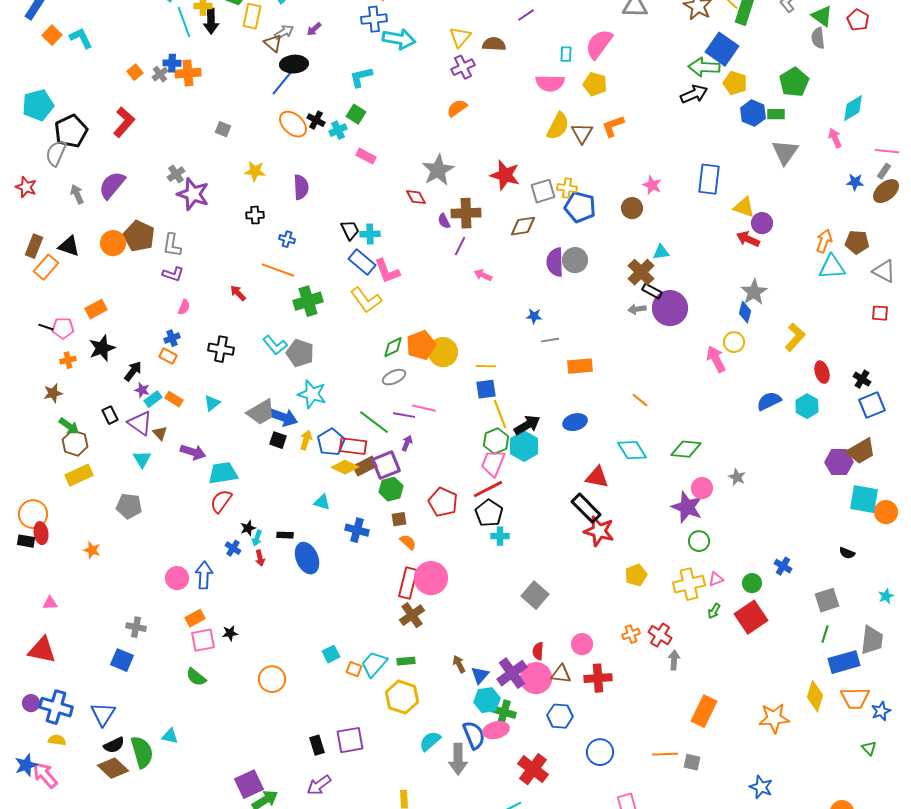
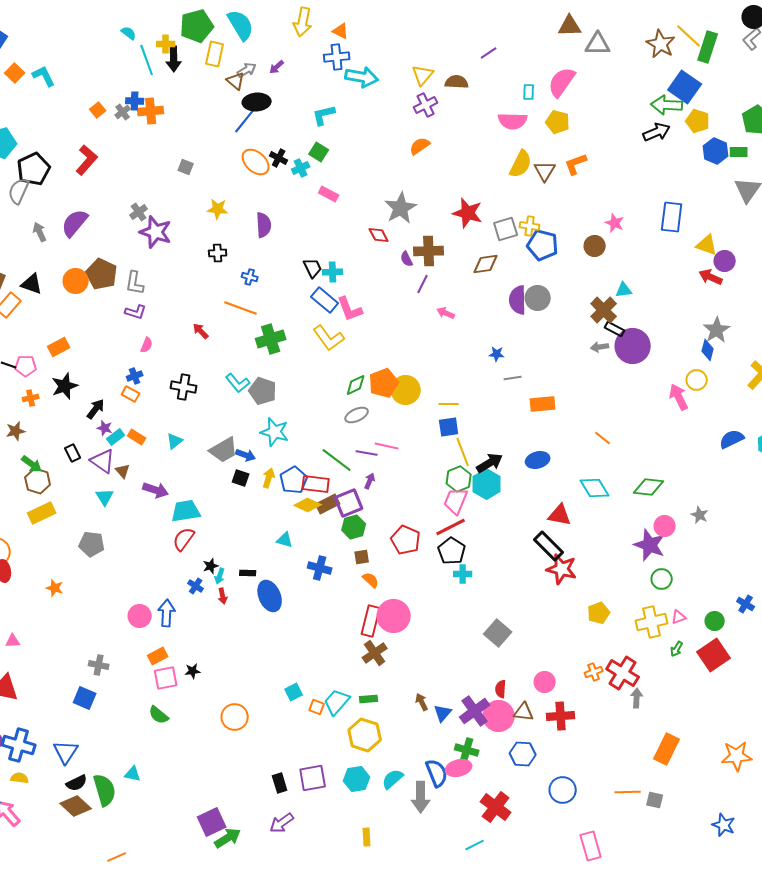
blue arrow: (283, 417) -> (246, 455), size x0.7
red cross: (660, 635) -> (623, 673), size x1.4
cyan hexagon: (487, 700) -> (357, 779), moved

